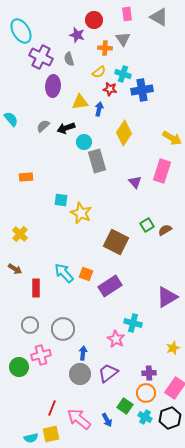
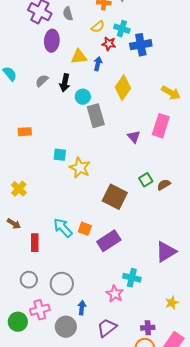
black arrow: (66, 128) -> (65, 83), turned -60
gray circle: (80, 374) -> (66, 327), moved

